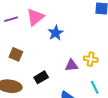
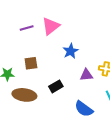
blue star: (56, 33) -> (71, 51), moved
brown square: (16, 54) -> (31, 63), turned -32

